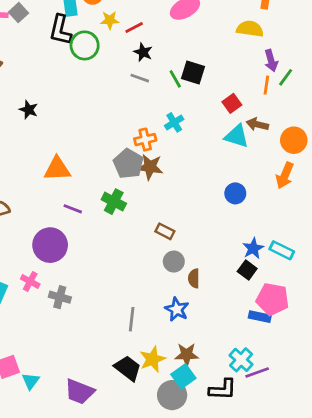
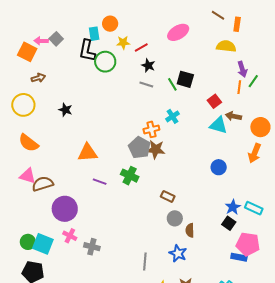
purple circle: (50, 245) -> (65, 209), moved

